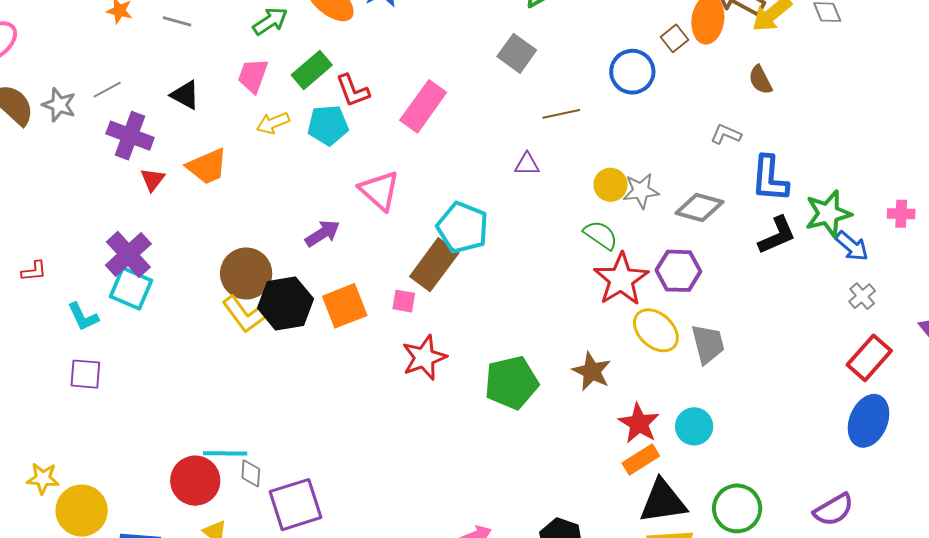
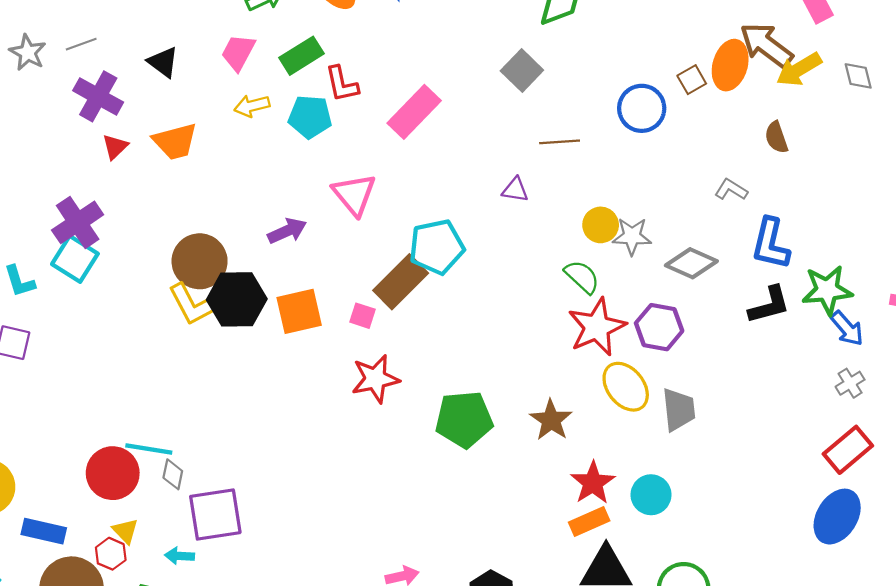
cyan pentagon: (462, 228) -> (437, 247), turned 30

